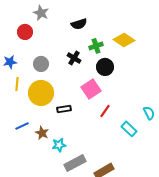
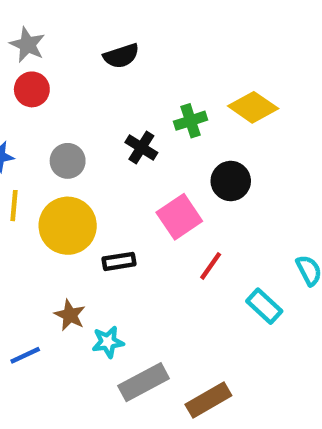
gray star: (41, 13) -> (27, 45), moved
black semicircle: (79, 24) -> (121, 56), moved
black circle: (105, 67) -> (231, 181), moved
blue line: (22, 126) -> (25, 355), moved

